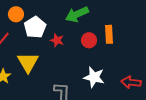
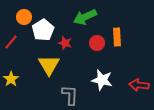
yellow triangle: (28, 62) -> (49, 65), moved

